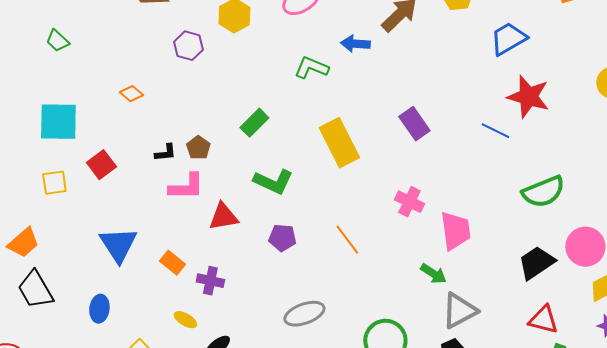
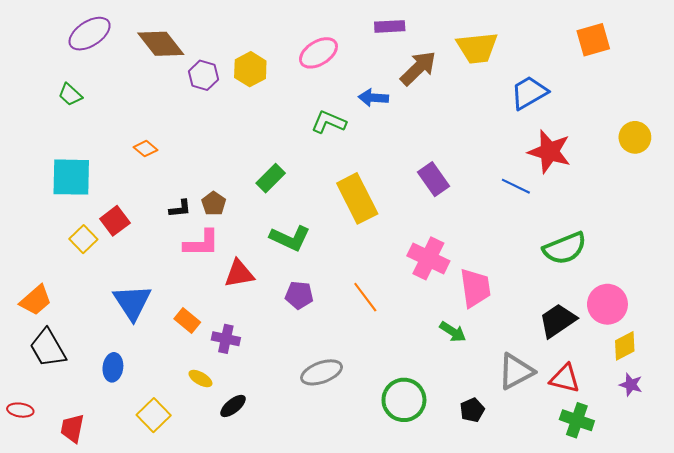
purple hexagon: (188, 46) -> (204, 75), moved
yellow square: (54, 183) -> (83, 239), moved, turned -36
pink cross: (409, 202) -> (428, 258), size x1.4
gray triangle: (459, 311) -> (516, 371), moved

